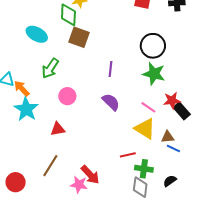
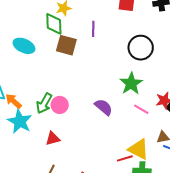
green arrow: (50, 68) -> (44, 103), moved
purple line: (110, 69) -> (93, 29), moved
green star: (154, 74) -> (131, 84), moved, turned 30
yellow triangle: (145, 129) -> (139, 149), moved

